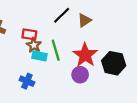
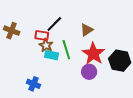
black line: (62, 15) -> (54, 24), moved
brown triangle: (84, 20) -> (87, 30), moved
blue cross: (27, 81) -> (34, 84), moved

